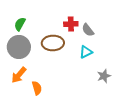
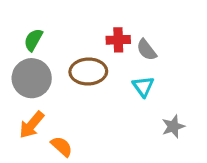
cyan triangle: (86, 52) -> (143, 86), turned -40
orange semicircle: (37, 88) -> (62, 146), turned -32

